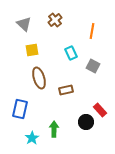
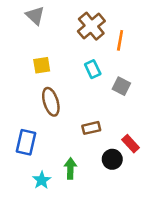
brown cross: (55, 20) -> (91, 26), moved, size x1.5
gray triangle: (24, 24) -> (35, 16), moved
brown rectangle: (66, 90) -> (91, 128), moved

